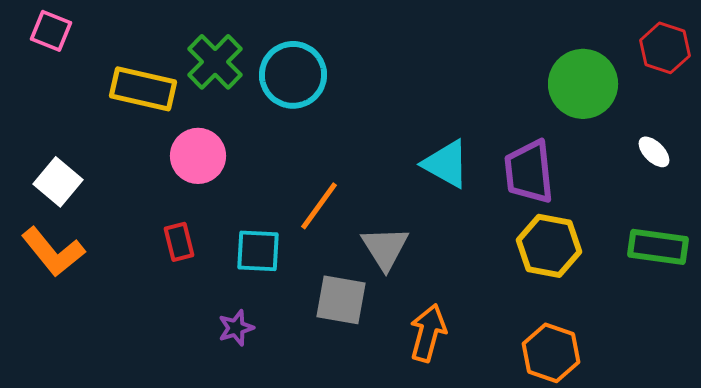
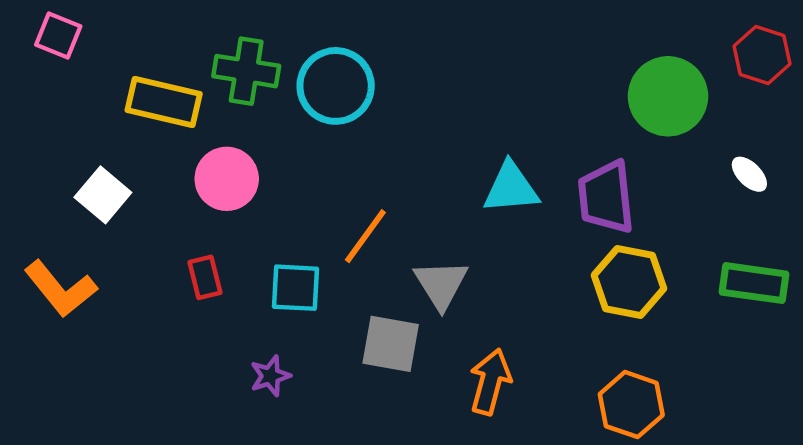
green cross: (215, 62) -> (246, 71), turned -36
cyan triangle: (446, 164) -> (511, 188), turned -34
white square: (58, 182) -> (103, 195), moved

